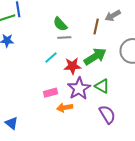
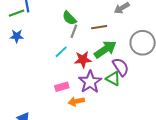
brown line: (96, 26) -> (99, 27), moved, turned 70
gray line: (64, 37) -> (74, 31), turned -64
purple semicircle: (107, 114) -> (121, 67), moved

